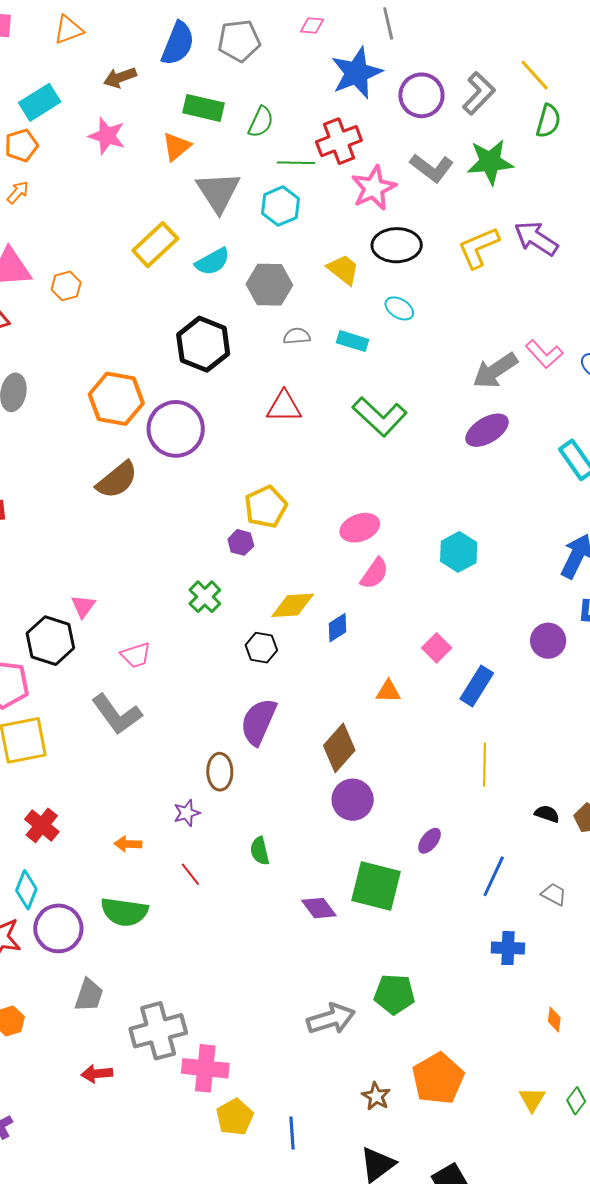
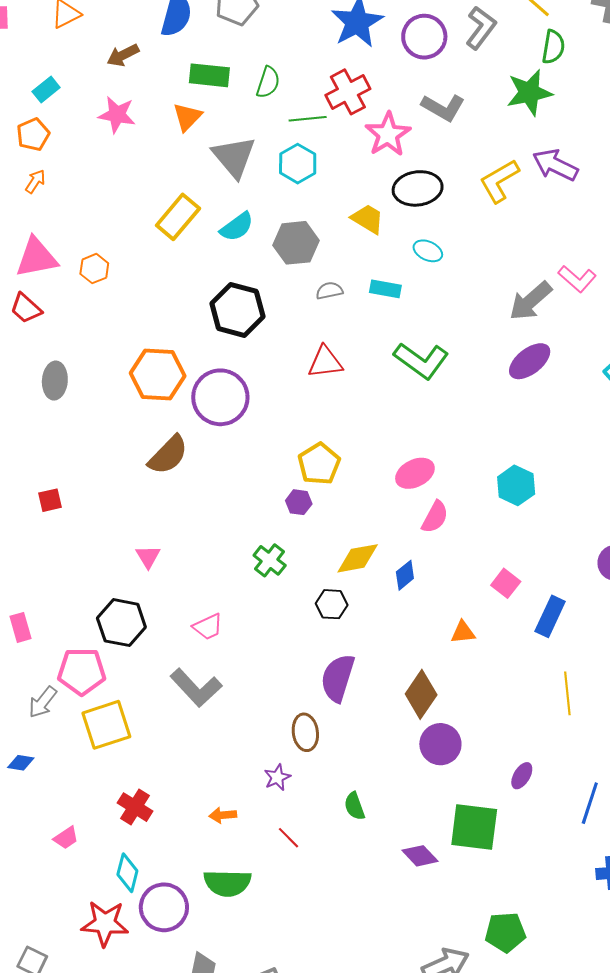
cyan rectangle: (40, 102) -> (46, 89), size x0.7
green star: (490, 162) -> (529, 93), moved
pink triangle: (83, 606) -> (148, 557), moved

